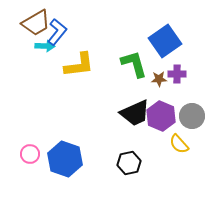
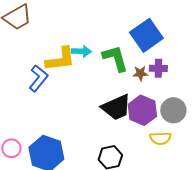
blue L-shape: (57, 32) -> (38, 78), moved
cyan arrow: (45, 46) -> (81, 51), moved
yellow semicircle: (179, 144) -> (160, 138), turned -50

